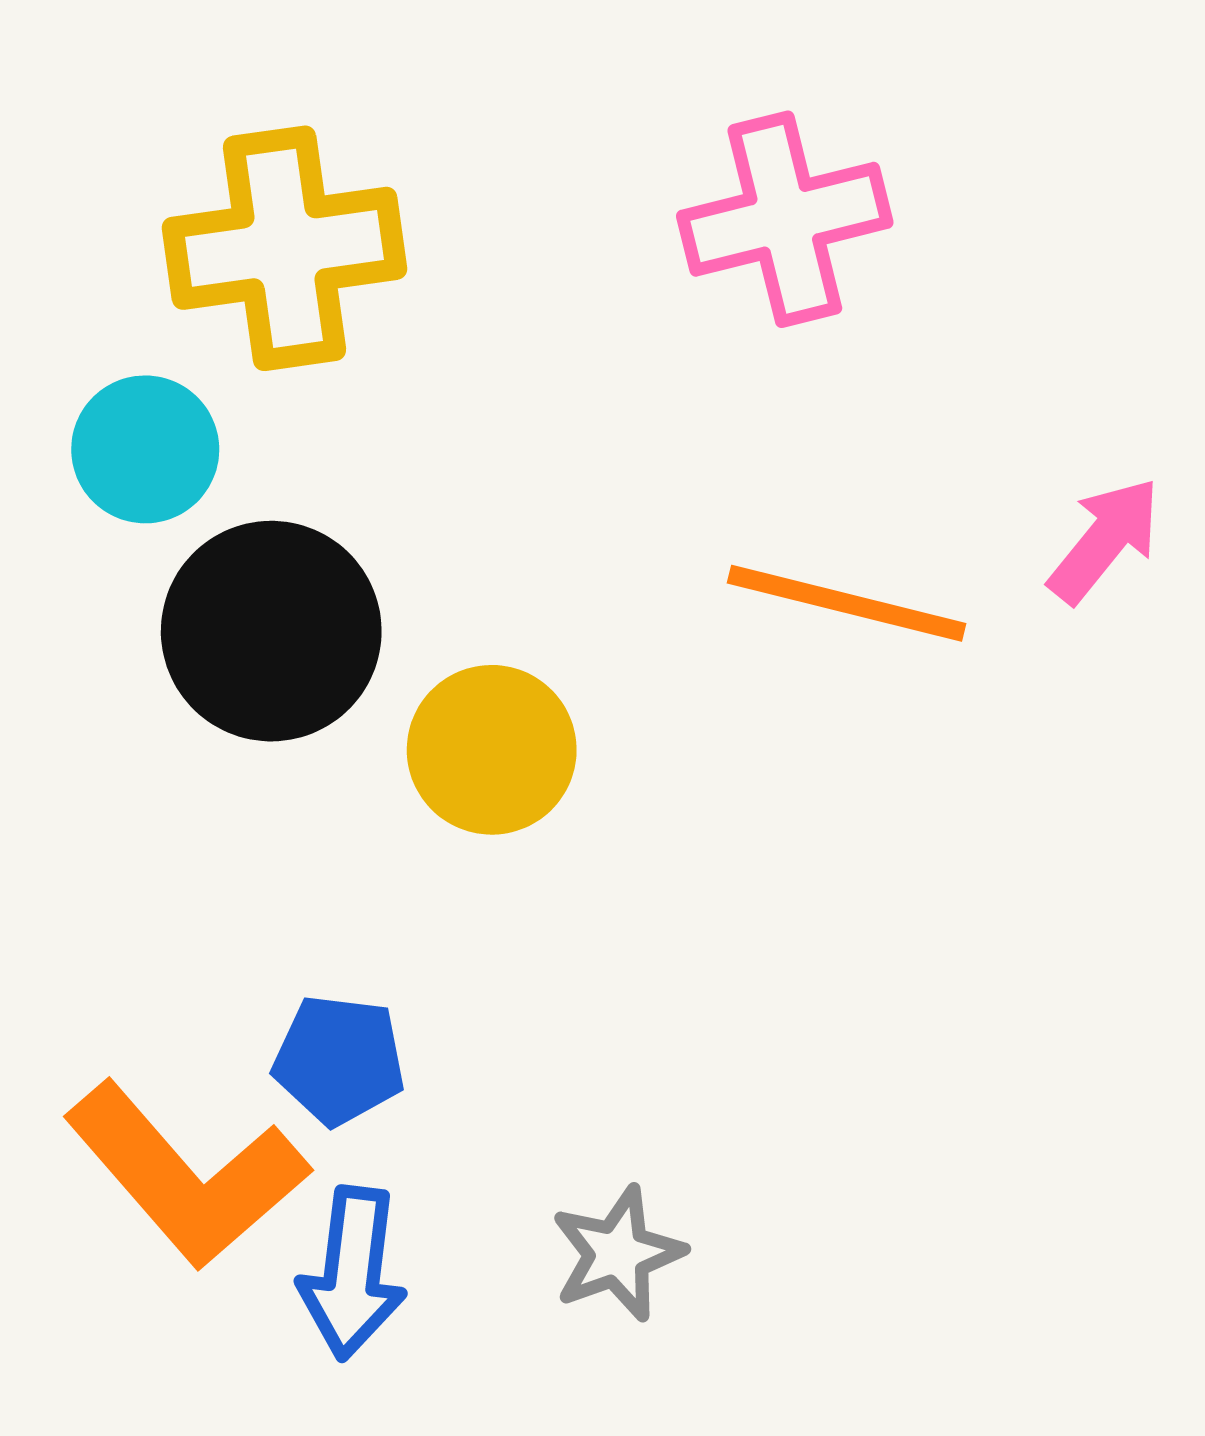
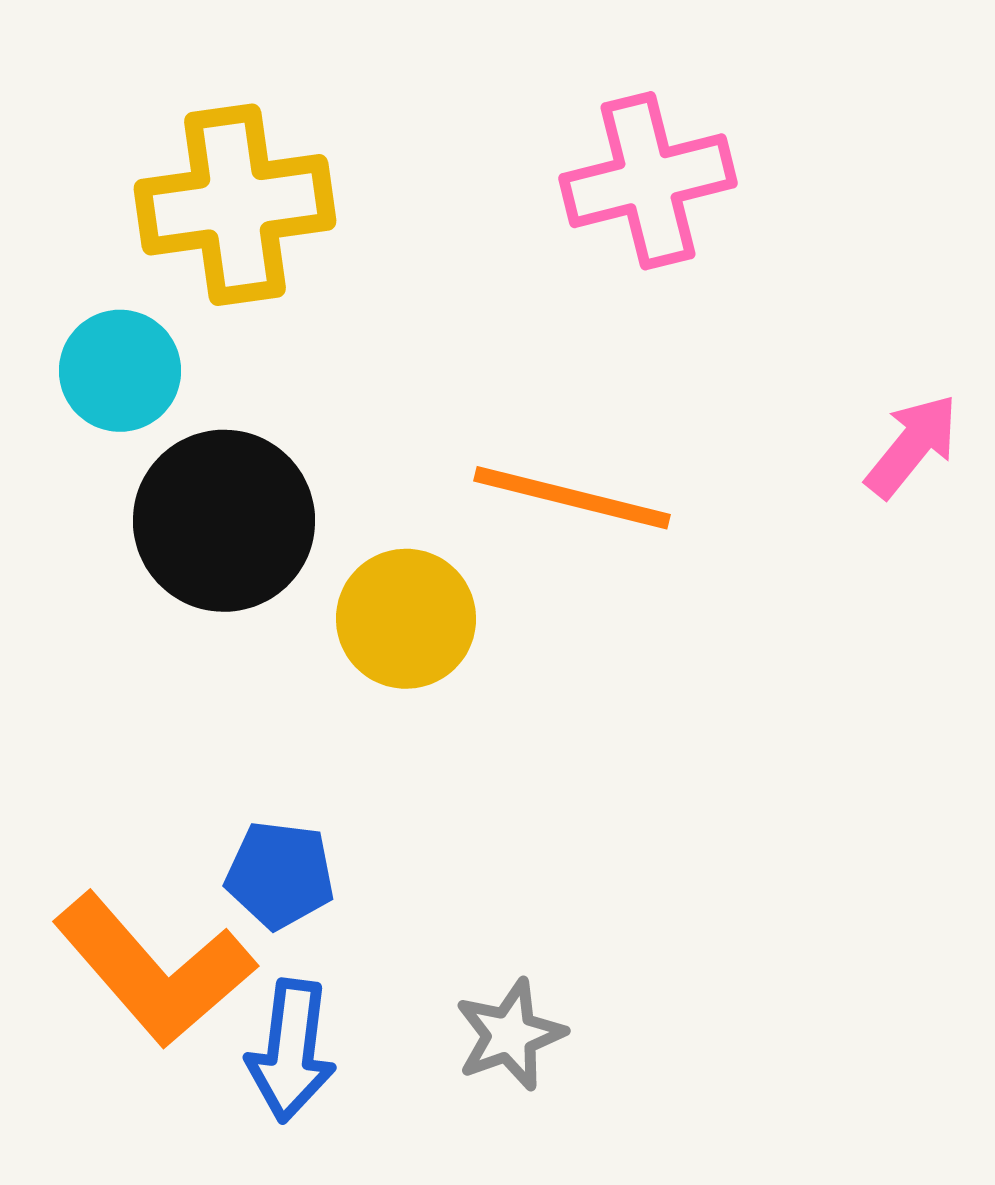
orange line: (847, 603) -> (572, 498), moved

